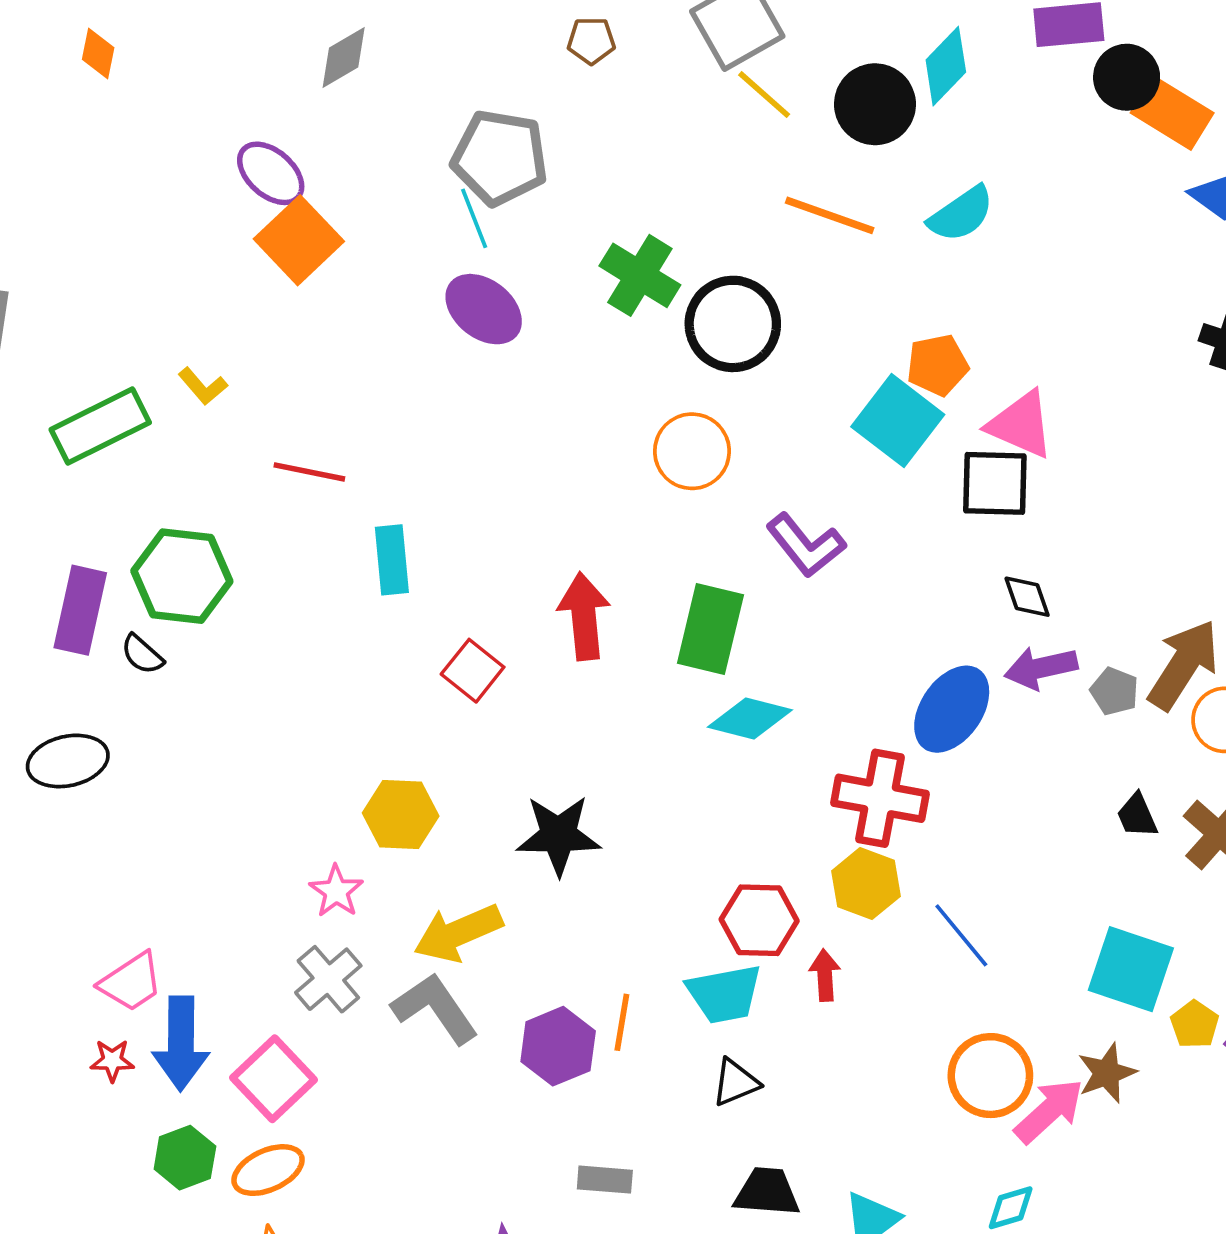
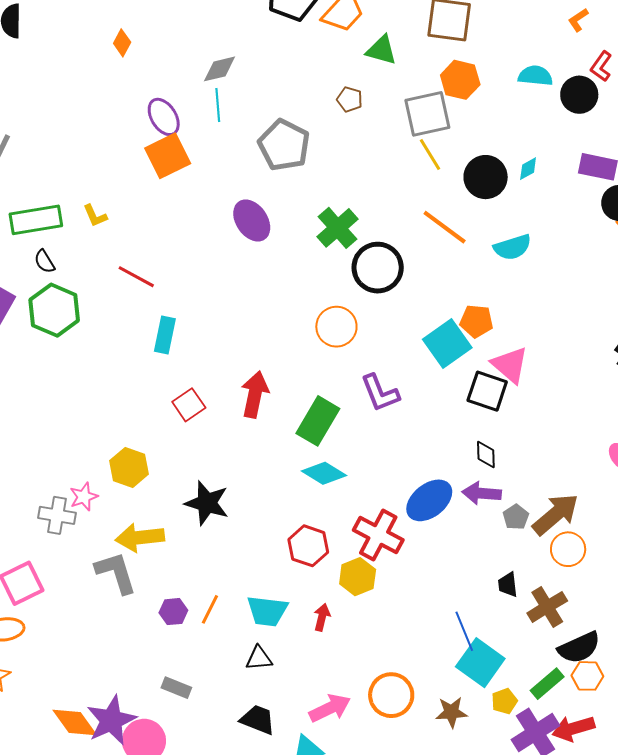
orange diamond: (98, 53) -> (122, 43), moved
cyan diamond: (946, 66) -> (528, 169), size x0.6
cyan line: (474, 218) -> (218, 105), moved
black semicircle: (142, 654) -> (45, 261), moved
red hexagon: (759, 920) -> (308, 546), moved
blue line: (961, 935) -> (464, 631), moved
gray cross: (328, 979) -> (57, 515), moved, turned 33
purple hexagon: (558, 1046) -> (173, 612), size x0.7
pink arrow: (1049, 1111) -> (330, 708), moved

